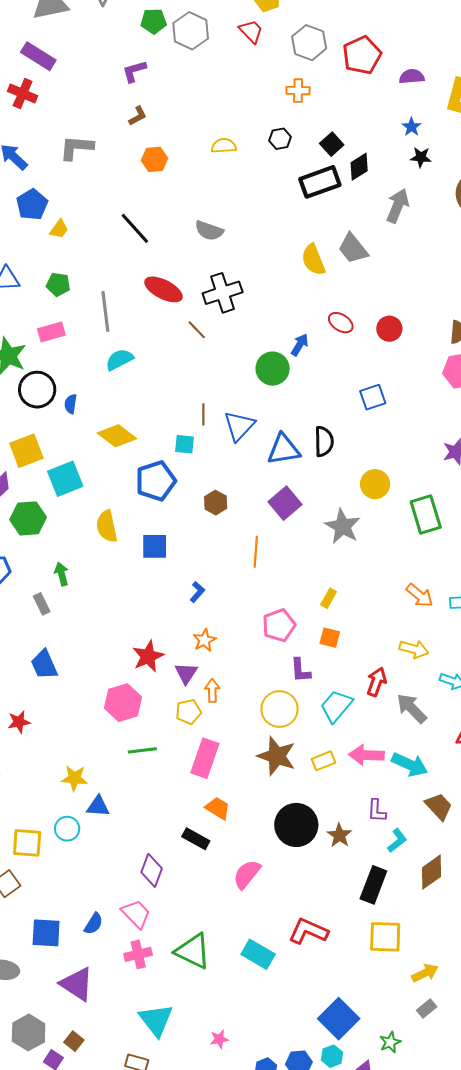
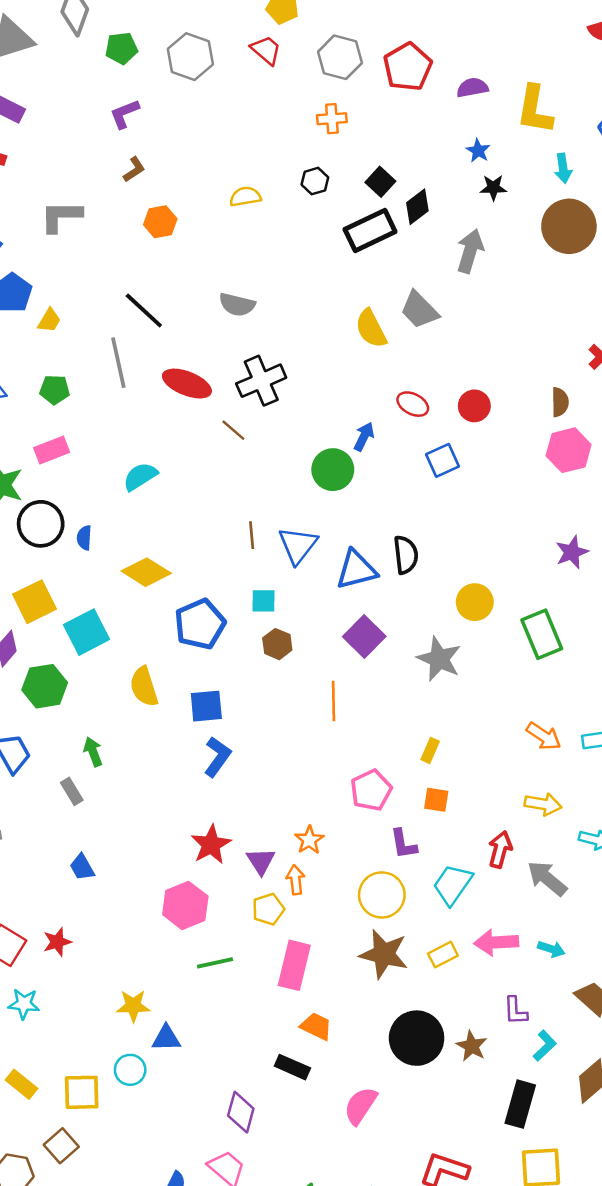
green pentagon: (154, 21) -> (121, 48), moved
gray line: (105, 311) -> (118, 363), moved
blue square: (373, 397) -> (443, 460), moved
cyan square: (185, 444) -> (264, 601), moved
blue L-shape: (197, 592) -> (217, 757), moved, size x1.5
orange star: (204, 640) -> (309, 840), moved
blue trapezoid: (44, 665) -> (82, 867), size x0.7
cyan arrow: (410, 765) -> (551, 949), size x0.6

